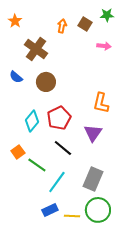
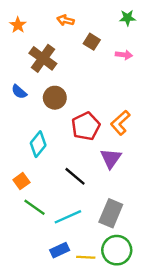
brown square: (85, 24) -> (92, 42), moved
orange arrow: (62, 26) -> (66, 20), moved, turned -88
orange L-shape: (101, 103) -> (120, 123), turned 35
red pentagon: (59, 118) -> (86, 126), moved
green line: (37, 165) -> (35, 207), moved
cyan line: (57, 182) -> (68, 217), turned 30

